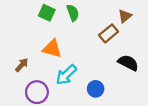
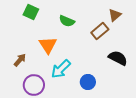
green square: (47, 13) -> (31, 12), moved
green semicircle: (73, 13) -> (67, 21), moved, turned 133
orange triangle: (52, 49) -> (48, 45), turned 42

